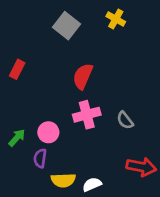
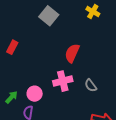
yellow cross: (116, 19) -> (93, 11), moved
red semicircle: (83, 76) -> (72, 53), moved

